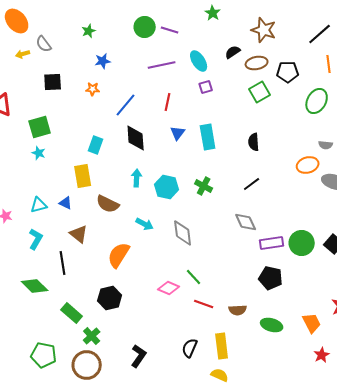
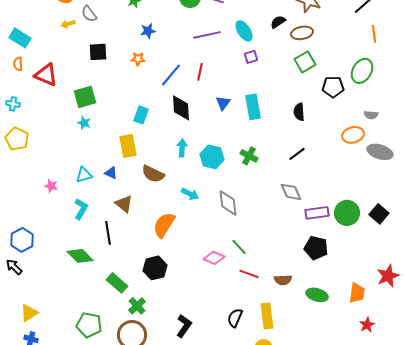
black pentagon: (288, 72) -> (333, 87), moved
red line: (168, 102) -> (200, 72), moved
orange trapezoid: (312, 323) -> (357, 293), turned 35

